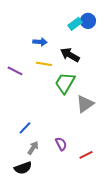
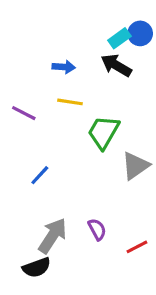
black arrow: (70, 55) -> (116, 65), moved
blue line: (25, 128) -> (40, 175), moved
gray arrow: (33, 148) -> (53, 236), size x1.6

